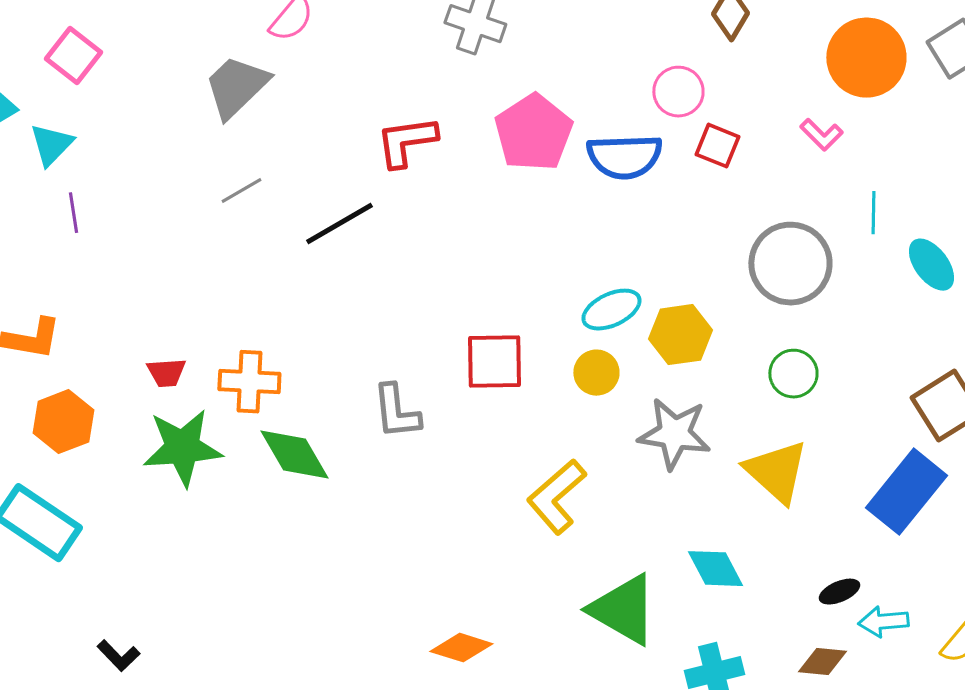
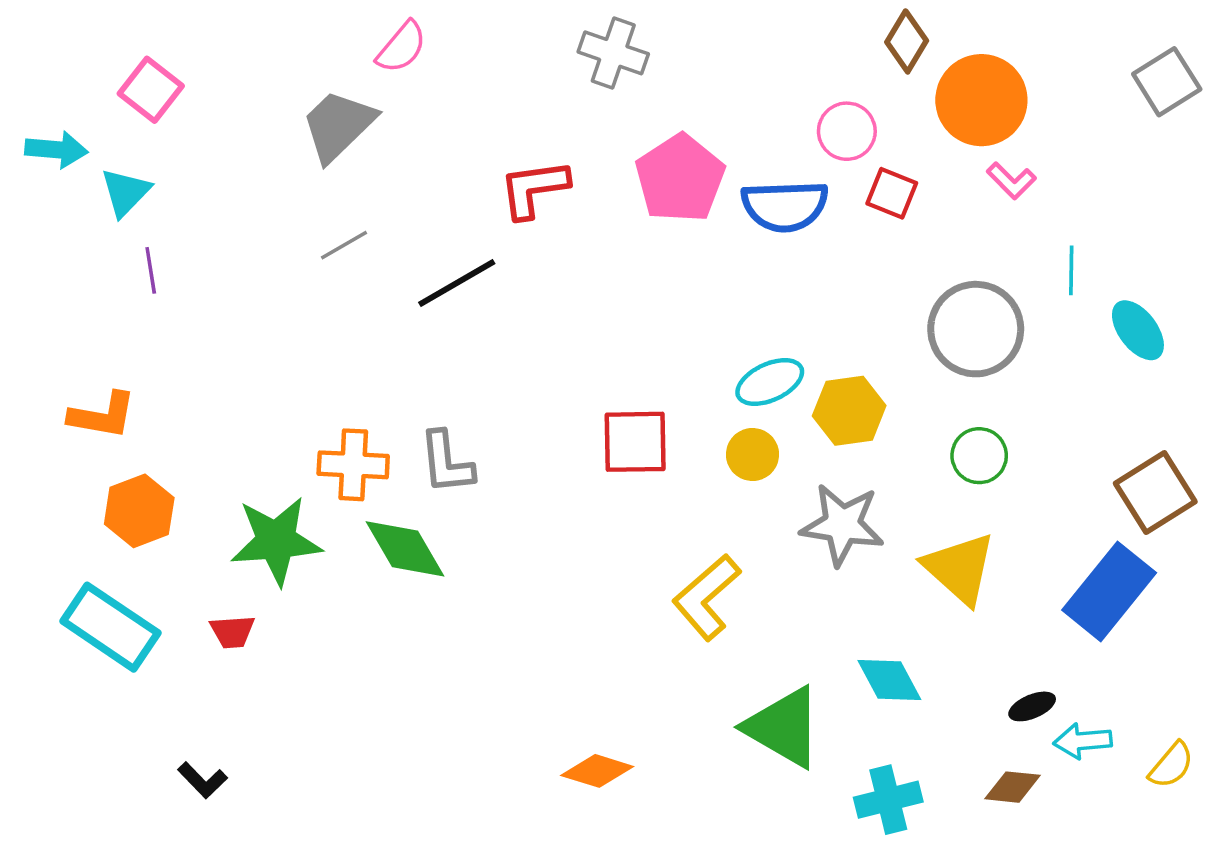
orange circle: (866, 58) -> (981, 100), moved
red trapezoid: (166, 373) -> (232, 632), moved
gray L-shape: (396, 412) -> (446, 463), moved

